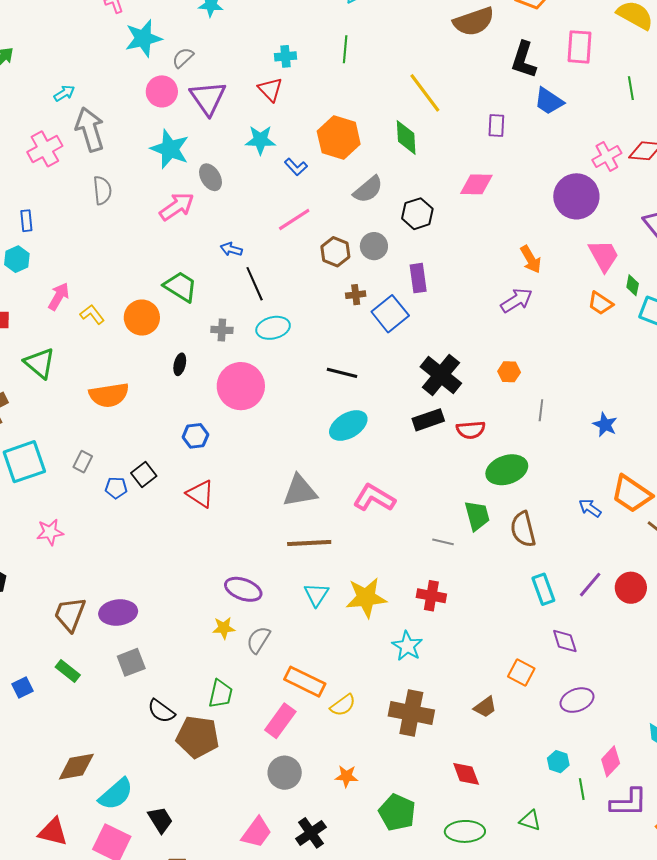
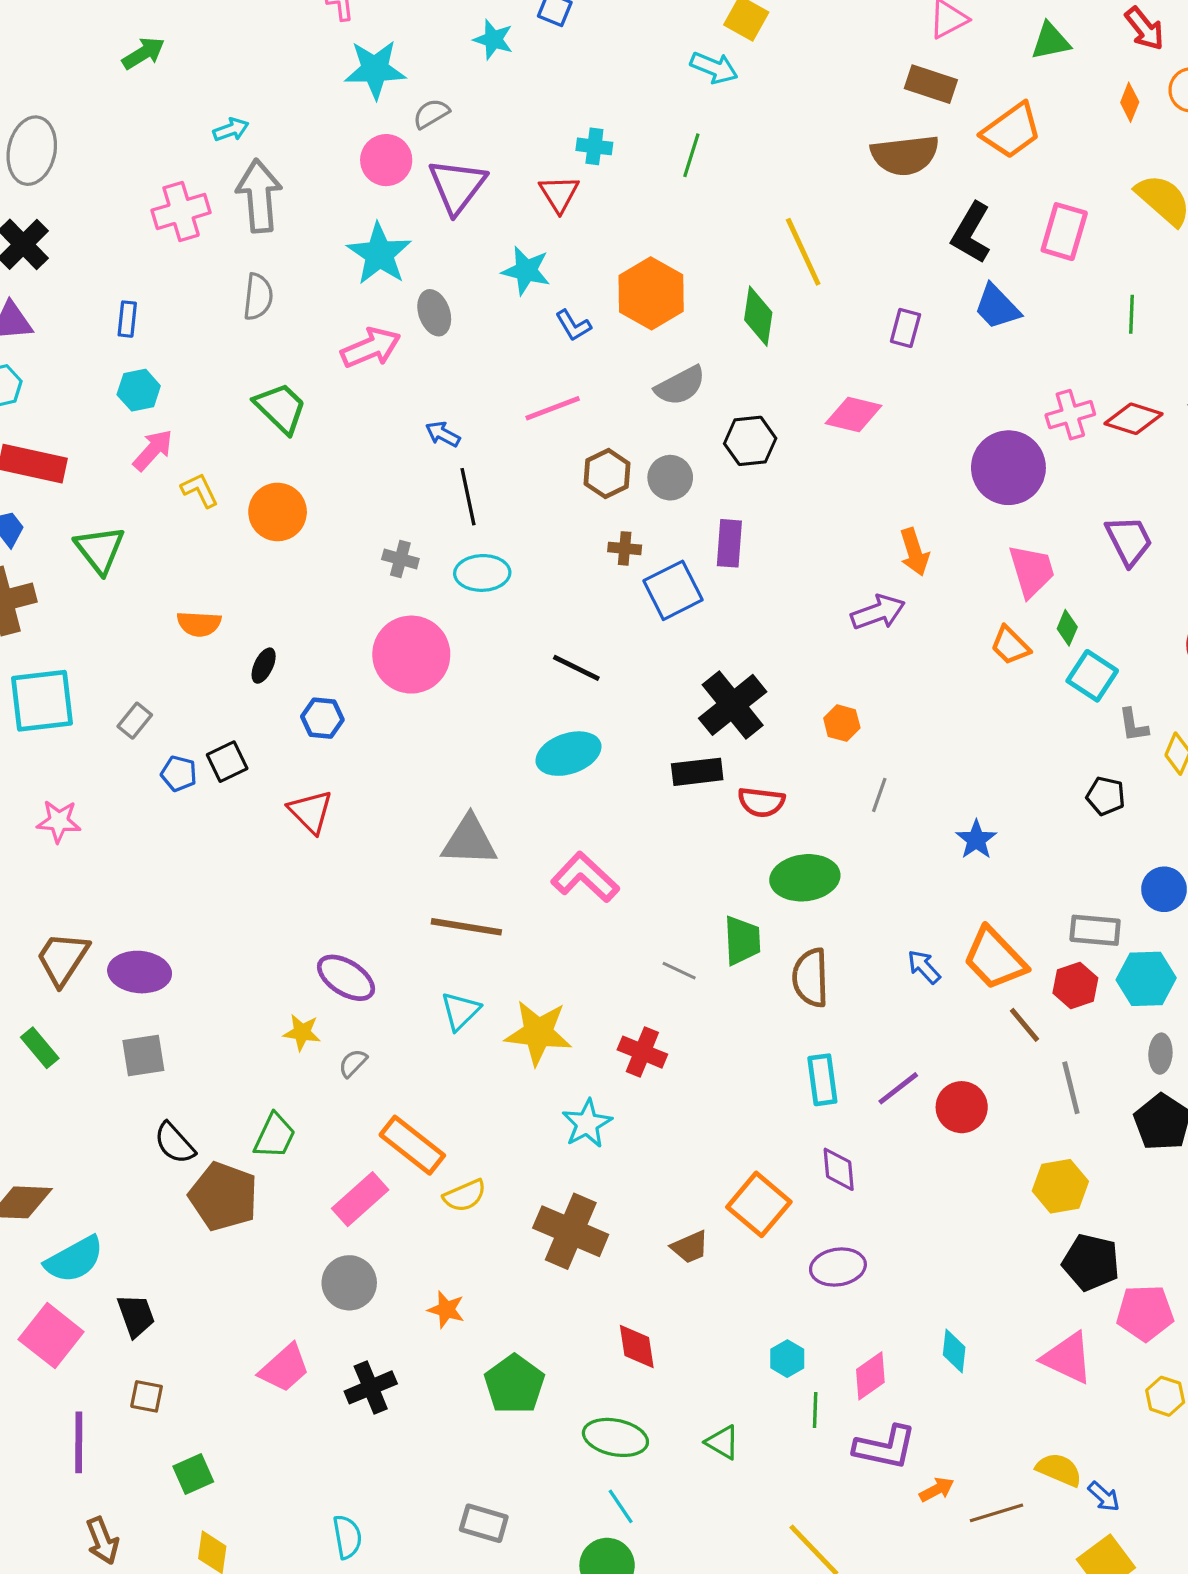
cyan hexagon: (17, 259) -> (139, 390), moved
green trapezoid: (180, 287) -> (281, 408), moved
black ellipse: (180, 364) -> (264, 666), moved
orange semicircle: (109, 395) -> (199, 624), size x0.7
gray semicircle: (258, 640) -> (353, 1063), size x0.7
orange square: (521, 673) -> (759, 1204), size x1.4

